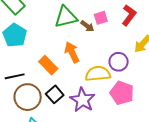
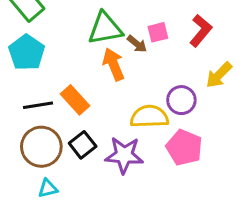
orange arrow: (72, 52) -> (114, 64), moved
black line: (15, 76) -> (38, 105), moved
purple star: (82, 100) -> (124, 155), turned -30

